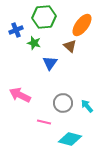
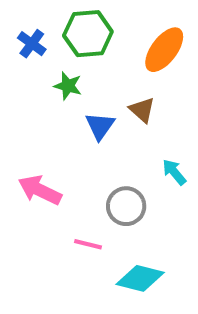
blue cross: (16, 30) -> (32, 44), moved, turned -32
brown triangle: (70, 46) -> (142, 110), moved
cyan arrow: (87, 106) -> (174, 172), moved

